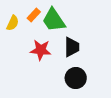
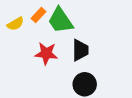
yellow semicircle: (13, 23) -> (15, 24), turned 35

